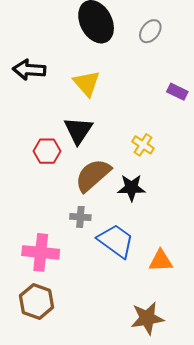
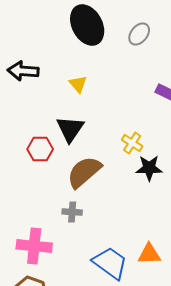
yellow triangle: (87, 83) -> (78, 84), size x0.7
black star: (132, 188) -> (149, 168), moved
blue trapezoid: (116, 241) -> (110, 263), moved

